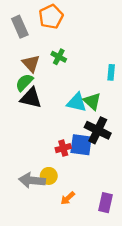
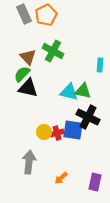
gray rectangle: (20, 27) -> (24, 14), moved
green cross: (59, 57) -> (53, 51), size x1.5
green triangle: (92, 101) -> (83, 91), turned -30
yellow circle: (49, 176) -> (44, 132), moved
gray arrow: (32, 180) -> (29, 162), turned 90

